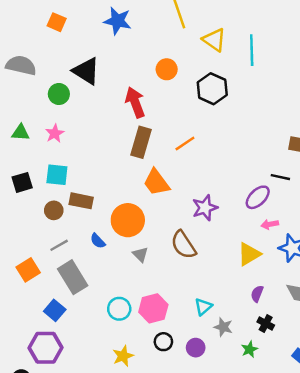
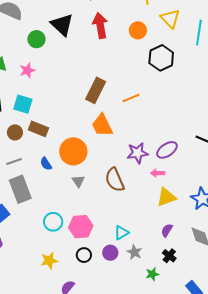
orange circle: (167, 69) -> (138, 30), moved
red arrow: (135, 102) -> (100, 26), moved
purple ellipse: (258, 197) -> (167, 150), moved
pink arrow: (270, 224) -> (158, 173), moved
purple circle: (196, 348) -> (110, 253), moved

